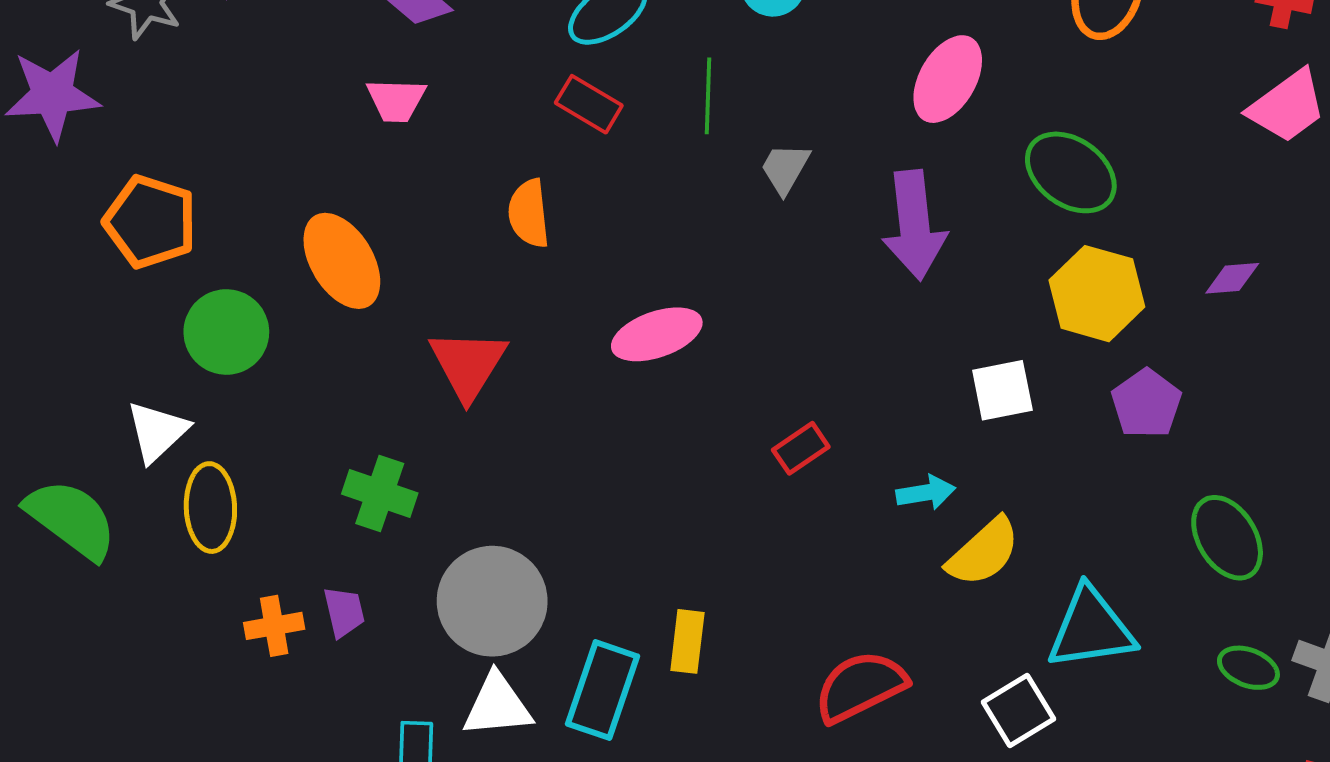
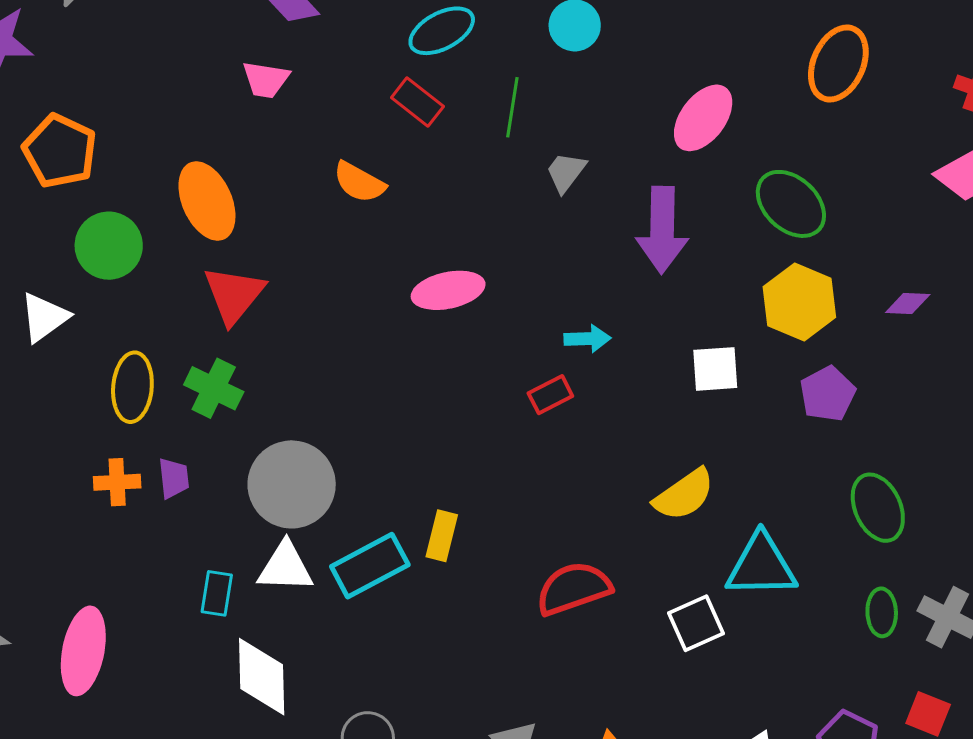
orange semicircle: (529, 213) -> (359, 182), turned -62
red triangle: (468, 364) -> (234, 295), moved
cyan arrow: (926, 493) -> (587, 339), moved
yellow ellipse: (210, 508) -> (132, 387), moved
green ellipse: (1248, 668) -> (882, 612), turned 60
cyan rectangle: (602, 690) -> (370, 566), turned 36

